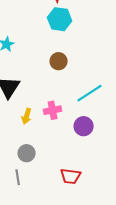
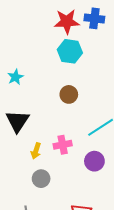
gray circle: (27, 153) -> (41, 179), moved

